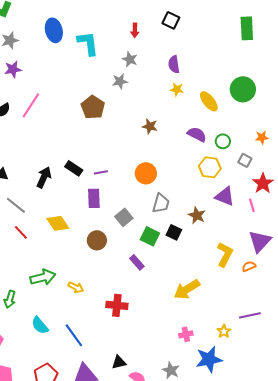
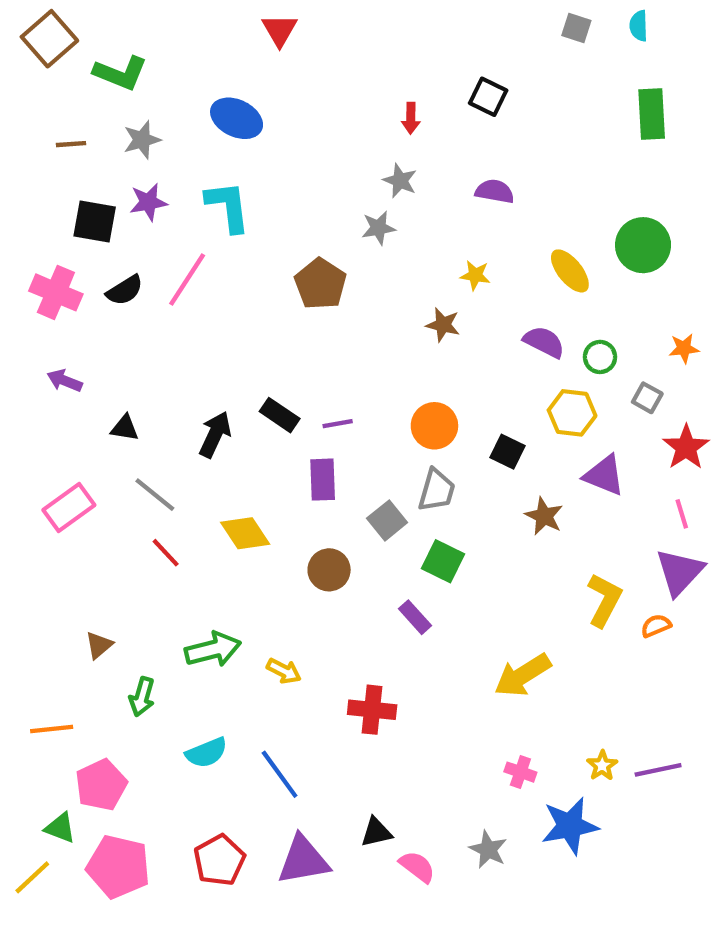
blue ellipse: (54, 30) -> (237, 118), turned -50
cyan L-shape: (88, 43) -> (228, 206), moved
purple semicircle: (174, 64) -> (495, 191), turned 108
yellow star: (177, 89) -> (475, 275), moved
gray trapezoid: (161, 203) -> (437, 490), moved
pink line: (252, 205) -> (682, 514), moved
black square: (174, 232) -> (508, 452), moved
purple line: (250, 315) -> (658, 770), moved
cyan semicircle: (40, 325) -> (206, 753), turned -72
pink cross: (186, 334) -> (520, 772), turned 32

